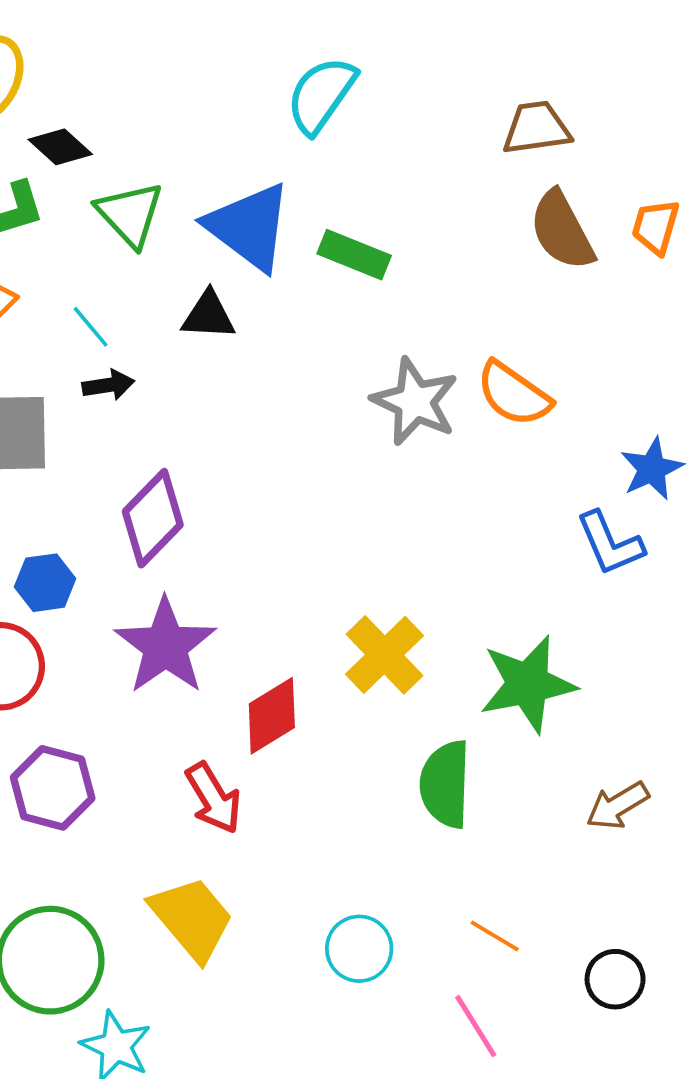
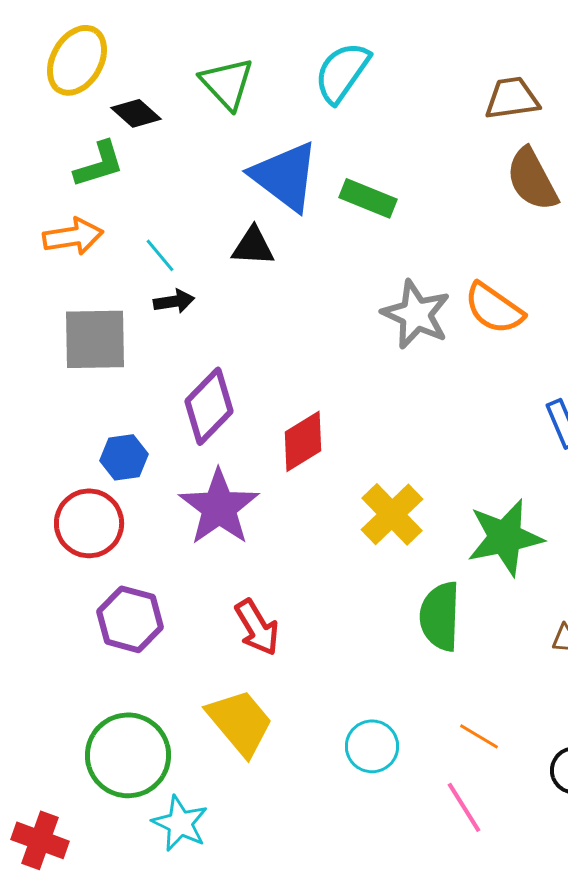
green triangle: (130, 214) -> (227, 83), moved
red diamond: (272, 716) -> (303, 441), moved

